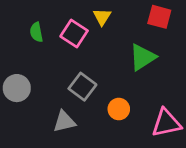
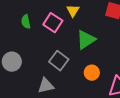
green triangle: (143, 57) -> (86, 40), moved
orange circle: (119, 109) -> (92, 73), moved

